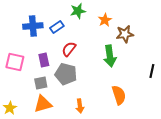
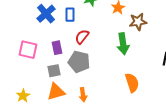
blue cross: (33, 26) -> (46, 14), turned -36
blue rectangle: (57, 27) -> (70, 15), turned -56
orange arrow: (80, 106) -> (83, 95), moved

